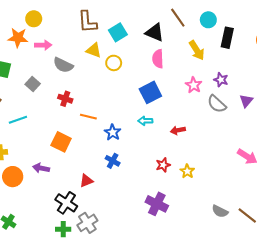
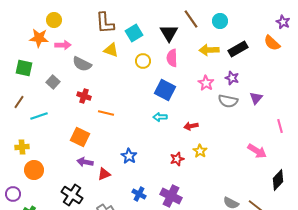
black triangle: (155, 32) -> (169, 33), turned 36
black rectangle: (227, 38) -> (238, 49), moved, turned 48
yellow arrow: (197, 50) -> (209, 50), turned 120
yellow circle: (114, 63) -> (143, 61), moved
blue square: (150, 92) -> (165, 90), turned -35
gray semicircle: (217, 104) -> (228, 101), turned -30
blue star: (113, 132) -> (129, 156), moved
blue cross: (113, 161) -> (139, 194), moved
purple arrow: (41, 168) -> (85, 162), moved
yellow star: (187, 171) -> (200, 151), moved
black cross: (66, 203) -> (72, 195), moved

